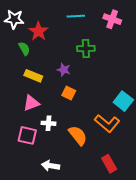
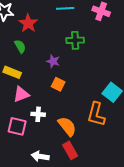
green semicircle: (24, 49) -> (20, 46), moved
yellow rectangle: (33, 76) -> (12, 72), moved
orange L-shape: (107, 123) -> (96, 114), turned 65
red rectangle: (109, 164) -> (70, 150), moved

